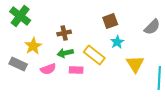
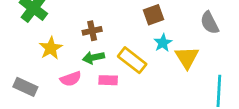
gray semicircle: (152, 27) -> (210, 23), turned 108
gray rectangle: (18, 64) -> (25, 87), moved
yellow triangle: (135, 64) -> (187, 57), moved

